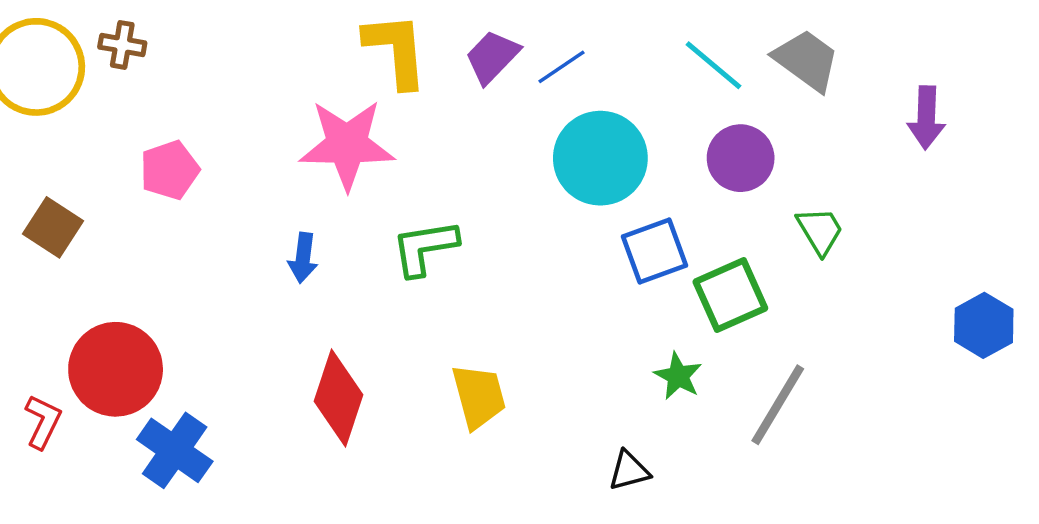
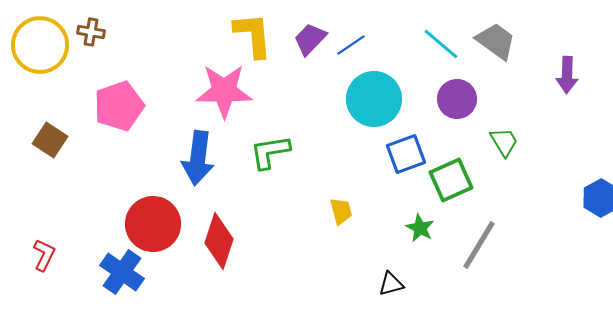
pink pentagon: (170, 170) -> (119, 106), size x1.4
blue arrow: (303, 258) -> (198, 158), size x1.8
red circle: (116, 369) -> (153, 224), moved
yellow trapezoid: (479, 396) -> (341, 211), moved, size x0.7

